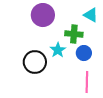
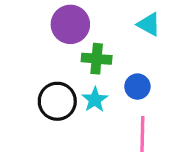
green cross: (74, 34) -> (97, 59), moved
cyan star: (58, 50) -> (95, 100), moved

